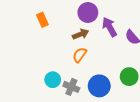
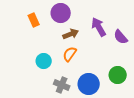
purple circle: (88, 13) -> (61, 13), moved
cyan circle: (53, 80) -> (44, 61), moved

